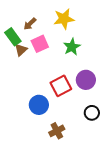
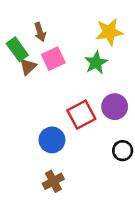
yellow star: (64, 19) -> (109, 32), moved
brown arrow: (30, 24) -> (40, 32), turned -64
brown cross: (57, 131) -> (53, 181), moved

